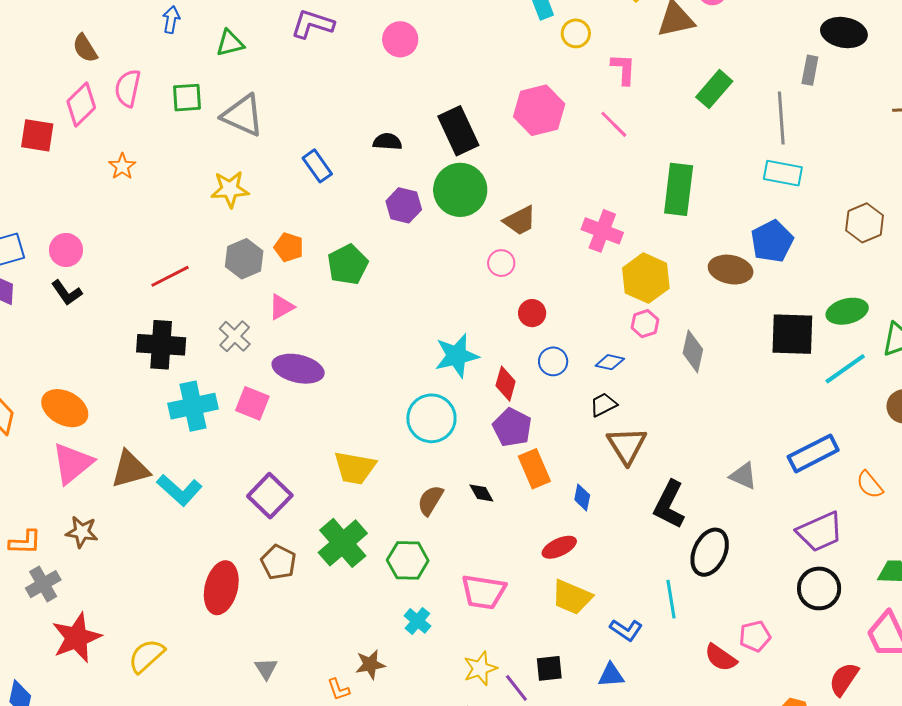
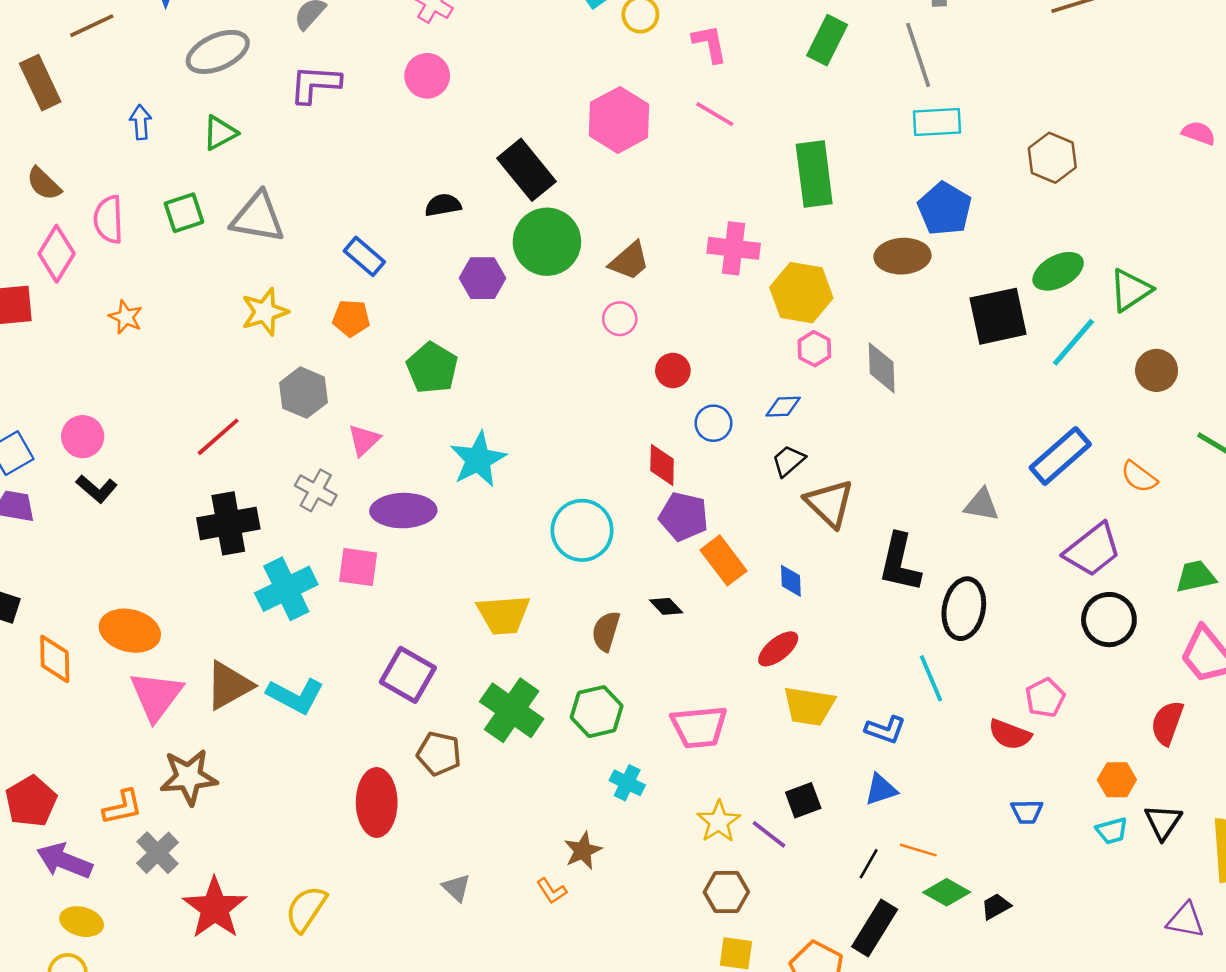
orange pentagon: (289, 247) -> (351, 318), moved
cyan star: (457, 356) -> (478, 459), moved
brown star: (82, 532) -> (189, 777), size x1.4

